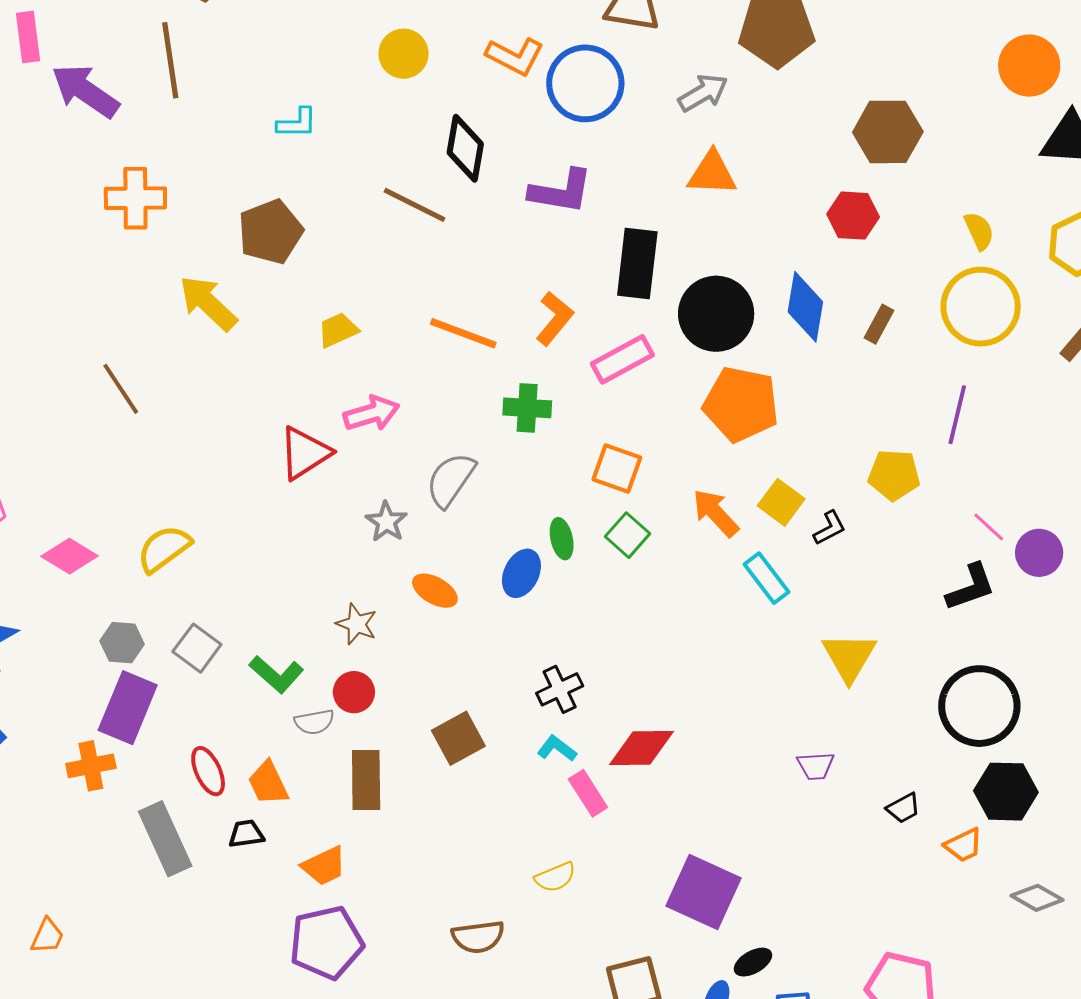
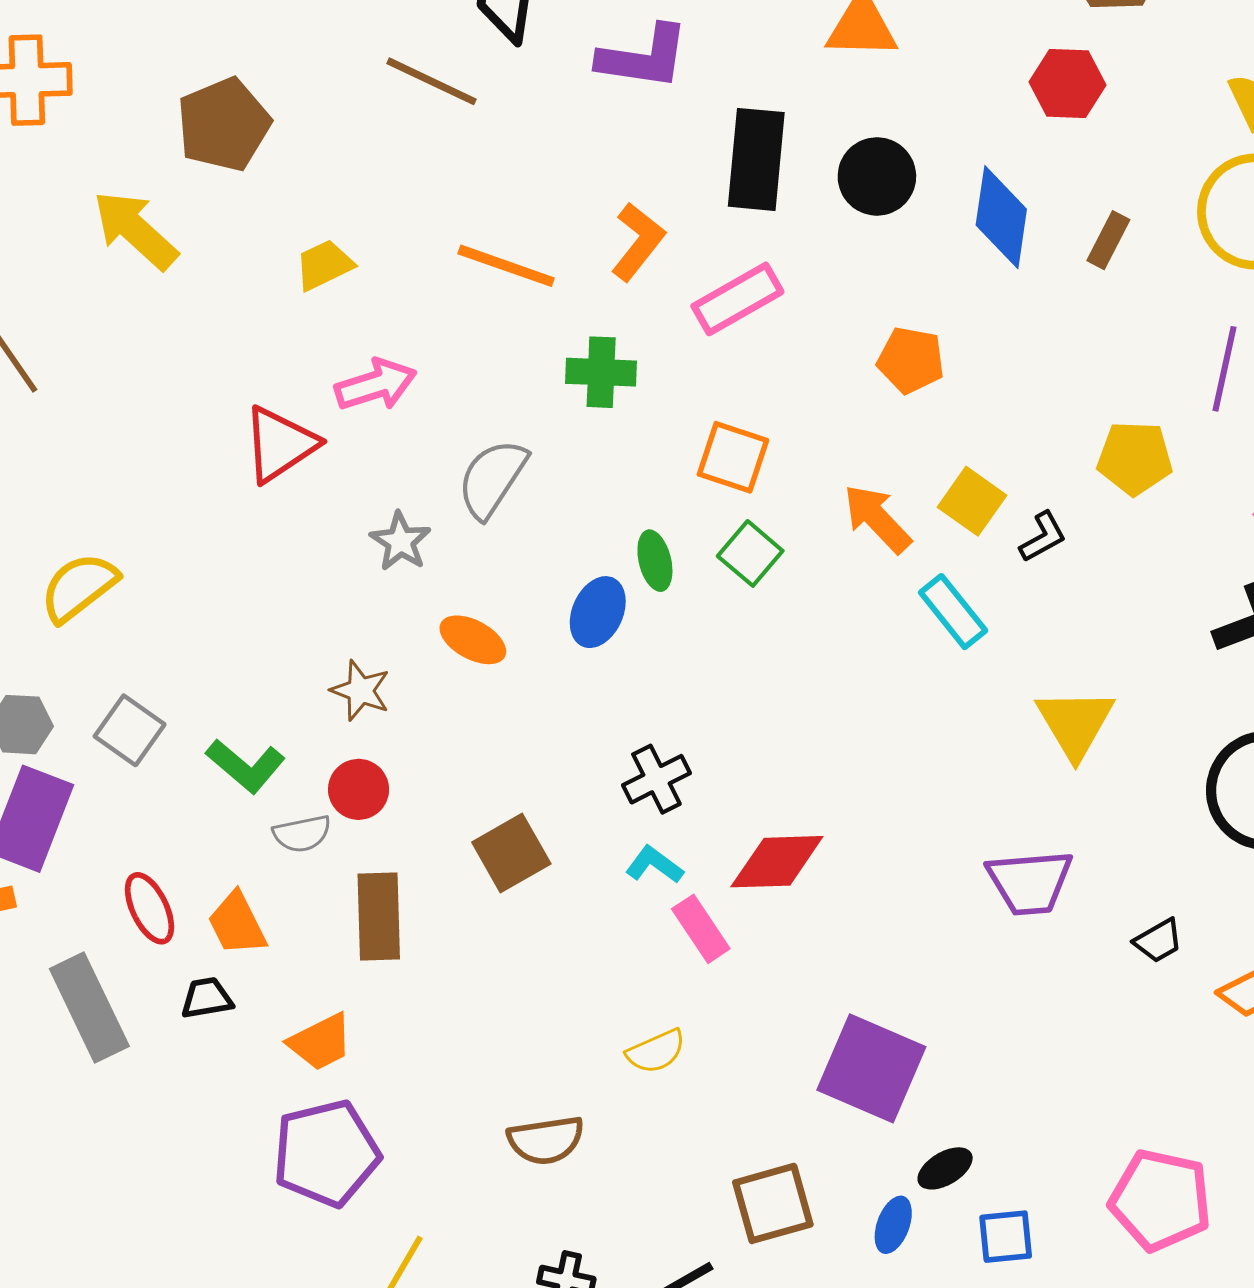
black circle: (716, 314) -> (877, 176), moved, size x0.7
orange pentagon: (741, 404) -> (911, 360), size x0.6
purple trapezoid: (816, 766) -> (1030, 882), size x1.6

